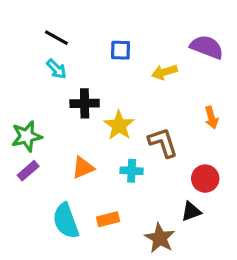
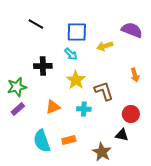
blue square: (121, 50) -> (77, 32), size x1.5
cyan arrow: (56, 69) -> (71, 54), moved
black cross: (85, 103) -> (43, 66), moved
black triangle: (191, 211) -> (122, 135), turned 32

